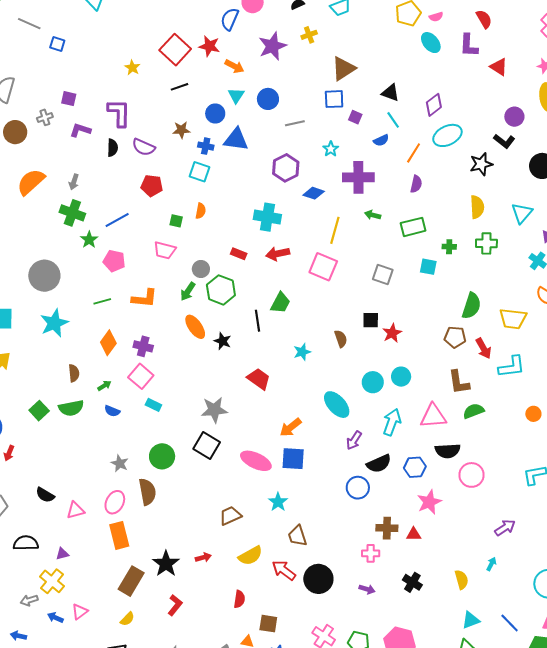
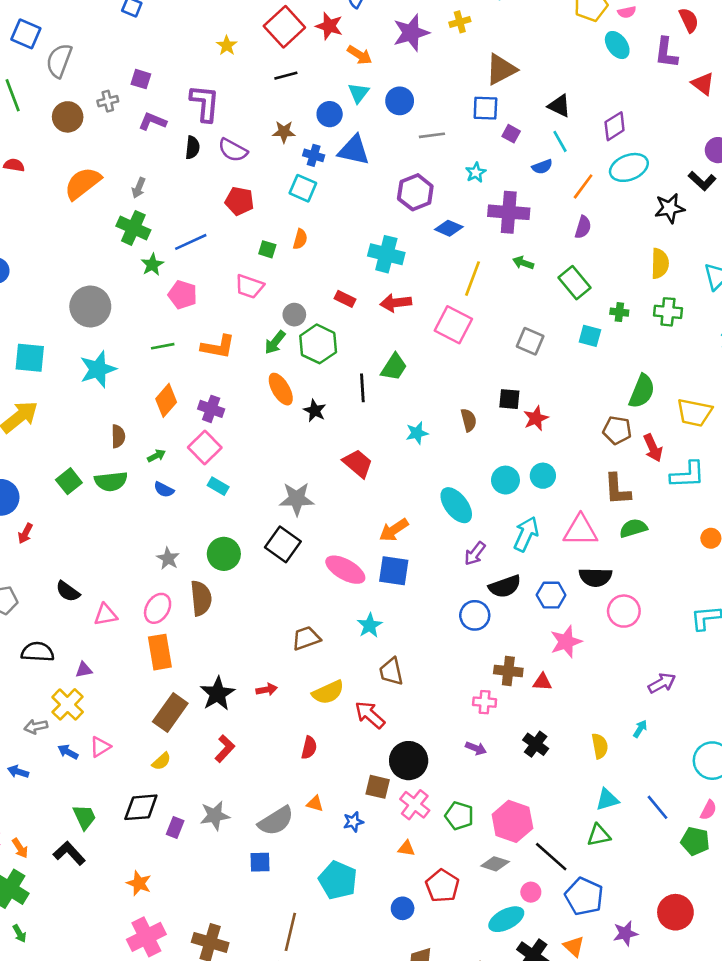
green rectangle: (413, 227) -> (575, 283), turned 60
black circle: (318, 579) -> (409, 761), moved
brown square: (268, 624) -> (378, 787), moved

